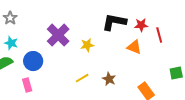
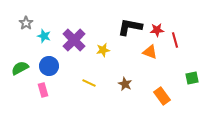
cyan star: (11, 43) -> (44, 36), moved
yellow line: (82, 78) -> (89, 83), moved, turned 56

